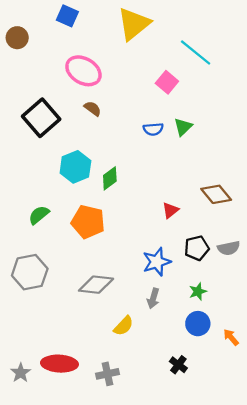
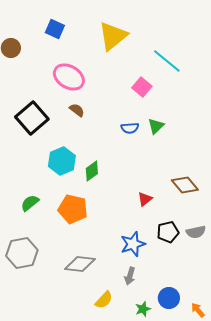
green star: (198, 292) -> (143, 309), moved

